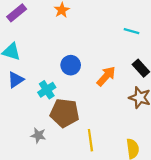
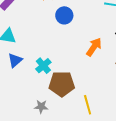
blue circle: (71, 65) -> (64, 15), moved

